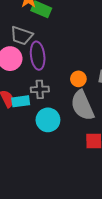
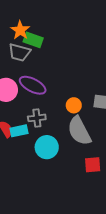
gray trapezoid: (22, 36) -> (19, 52), moved
purple ellipse: (38, 56) -> (33, 85), turned -52

